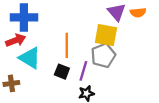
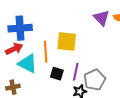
yellow square: (106, 35) -> (67, 41), moved
orange line: (67, 45) -> (46, 52), moved
gray pentagon: (103, 55) -> (95, 80), moved

